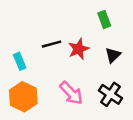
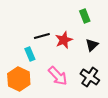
cyan rectangle: (20, 61) -> (30, 54), moved

